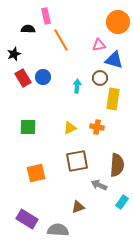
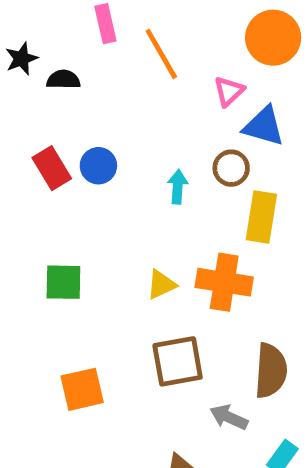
black semicircle: (28, 29) -> (63, 80), moved
orange line: (61, 40) -> (161, 54), moved
pink triangle: (99, 45) -> (229, 91), turned -32
black star: (14, 54) -> (22, 59), moved
orange cross: (97, 127) -> (224, 282), size x1.6

